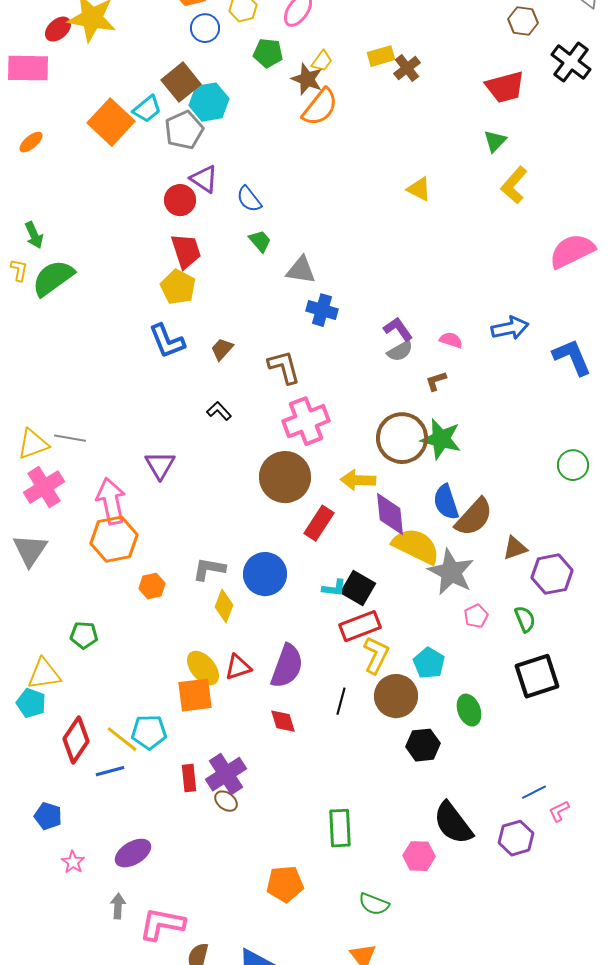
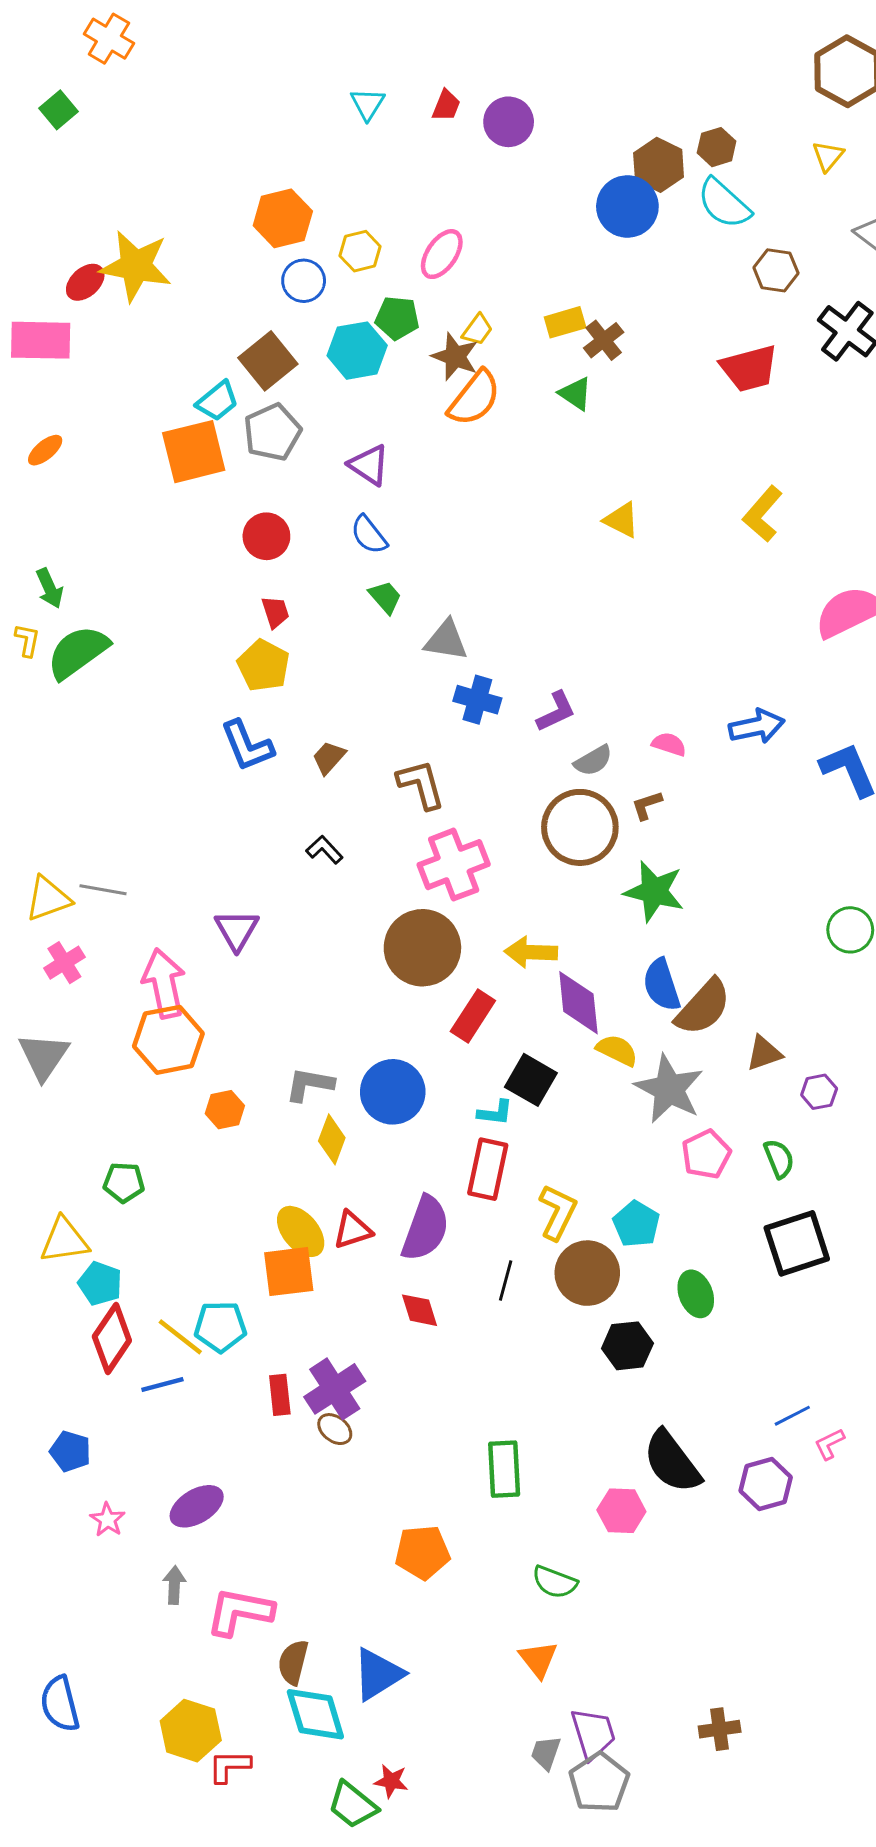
cyan hexagon: (209, 102) -> (357, 351), moved
orange square: (111, 122) -> (194, 452), moved, turned 33
green triangle: (495, 141) -> (575, 394), moved, turned -40
purple triangle: (204, 179) -> (369, 465), moved
red trapezoid: (186, 251) -> (275, 612), size x0.6
purple L-shape: (398, 329) -> (556, 712), moved, turned 100
brown circle: (402, 438) -> (580, 827), moved
pink cross: (44, 487) -> (64, 963), size x0.7
yellow semicircle: (416, 546) -> (617, 1050), size x0.6
purple hexagon: (552, 574) -> (819, 1092), size x0.6
black square: (358, 588) -> (531, 1080), moved
pink pentagon: (476, 616) -> (706, 1154), size x1.4
red rectangle: (360, 626) -> (488, 1169), moved, turned -57
cyan pentagon: (31, 703) -> (100, 1283), moved

